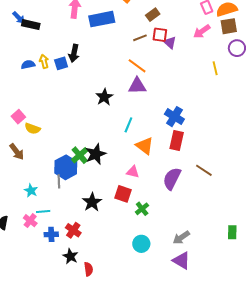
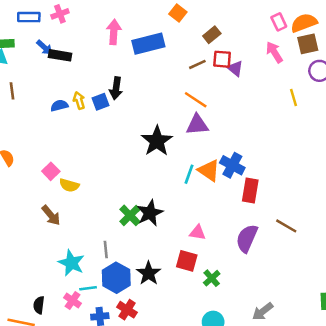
pink arrow: (202, 31) -> (274, 52), turned 96
black star: (104, 97) -> (157, 141), size x1.4
blue cross: (174, 117) -> (232, 165), moved
orange triangle: (145, 146) -> (209, 170), moved
blue hexagon: (66, 167) -> (116, 278), moved
cyan star: (31, 191) -> (71, 263), size x1.5

